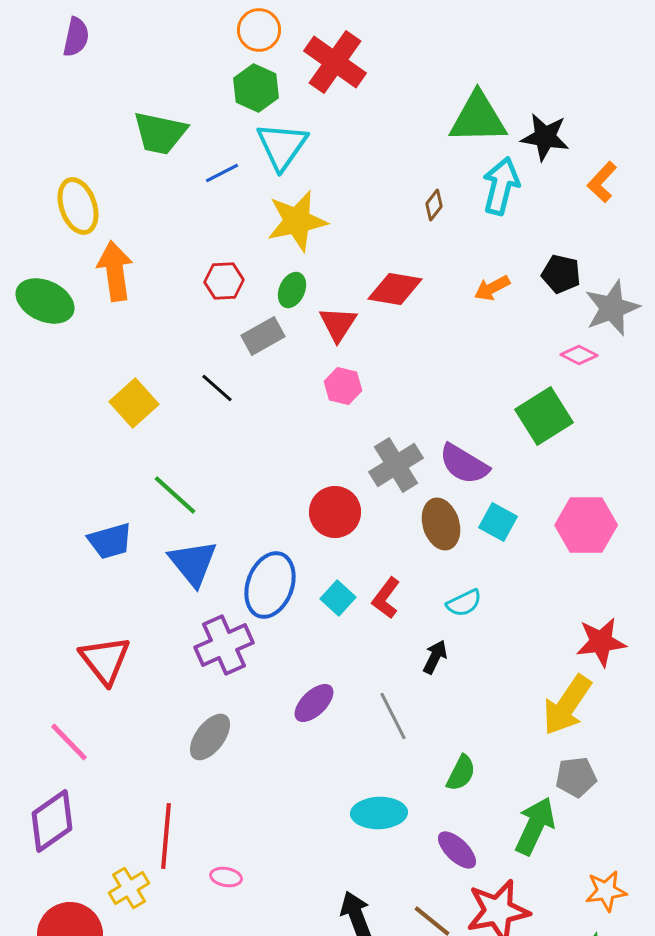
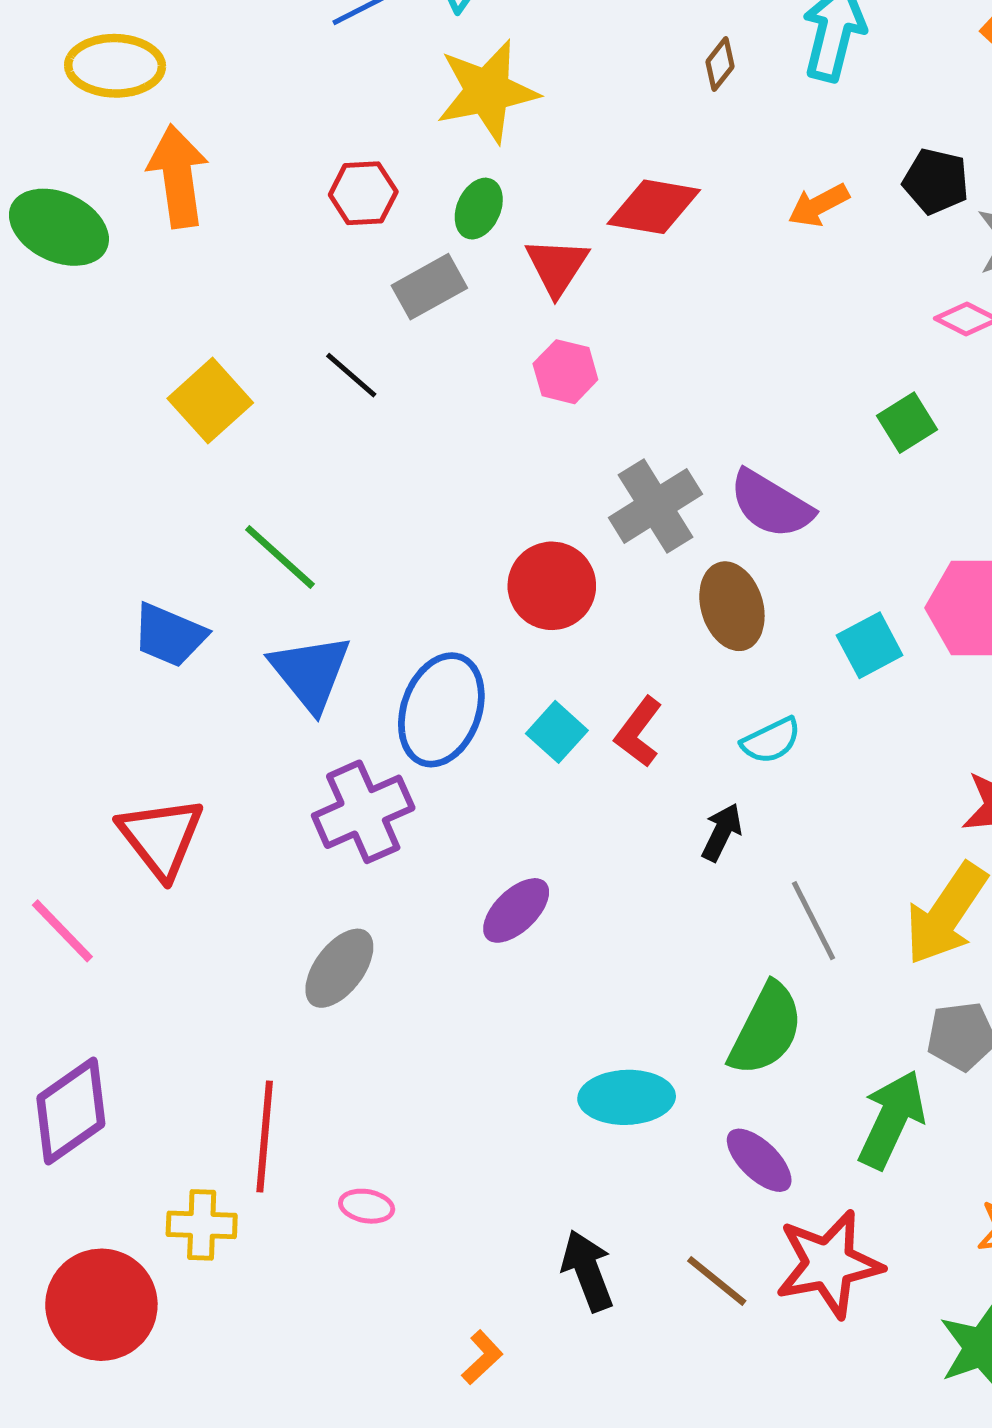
yellow ellipse: (78, 206) -> (115, 66), turned -70
green square: (544, 416) -> (907, 423), size x0.6
cyan square: (498, 522) -> (870, 645), moved, turned 33
blue trapezoid: (110, 541) -> (169, 635), turned 39
gray line: (393, 716) -> (814, 921), moved
pink line: (69, 742) -> (62, 931), moved
green semicircle: (461, 773) -> (766, 1029), size x1.5
yellow cross: (129, 888) -> (202, 1225), turned 33

